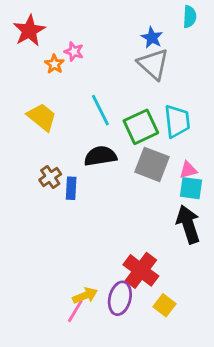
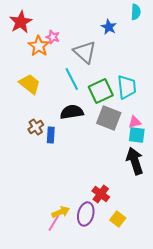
orange star: (54, 64) -> (39, 46), size x1.5
gray triangle: (153, 64) -> (85, 52), moved
red cross: (141, 270) -> (101, 194), size x0.7

